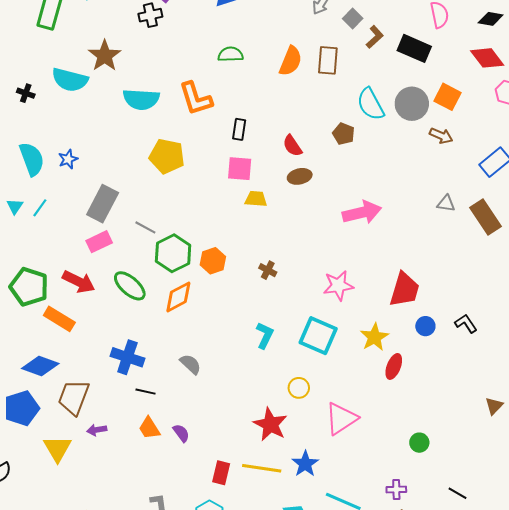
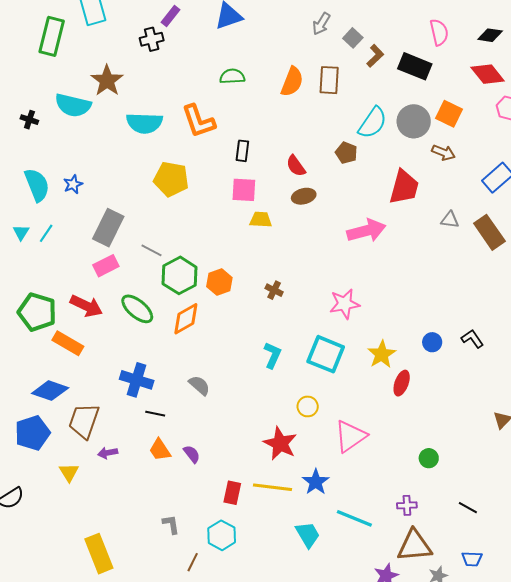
cyan semicircle: (371, 104) -> (373, 123), turned -116
red trapezoid: (405, 290) -> (404, 187), moved
yellow triangle: (57, 449) -> (69, 472), size x0.7

